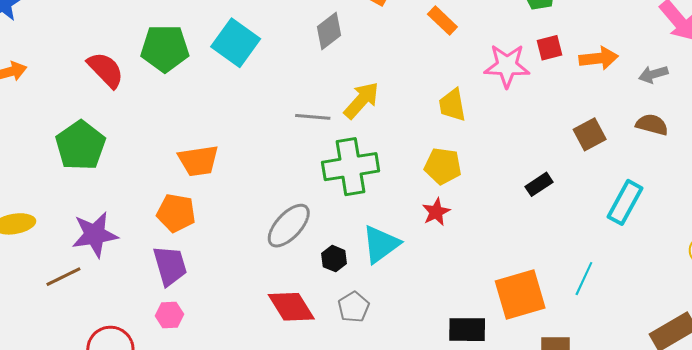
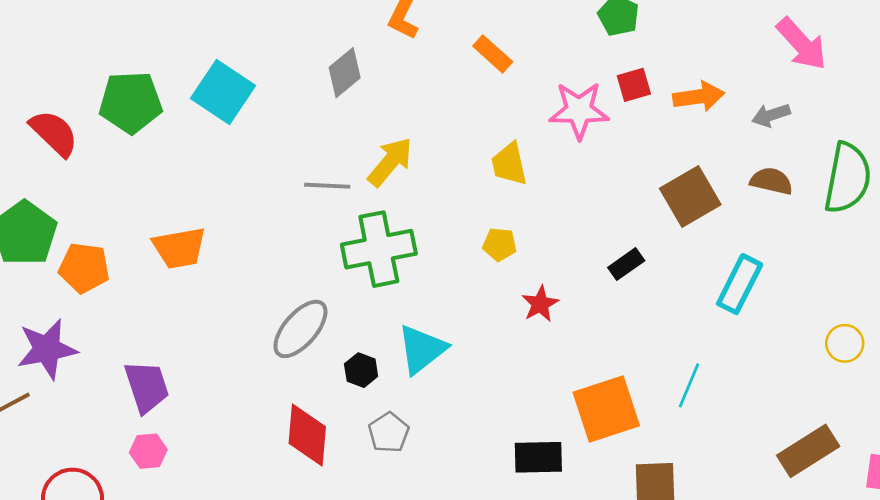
brown square: (590, 134) -> (690, 197), size x1.4
yellow pentagon: (443, 166) -> (500, 244), size x0.7
red star: (436, 212) -> (540, 304), moved
orange pentagon: (176, 213) -> (84, 268), moved
red diamond: (291, 307) -> (307, 435), turned 39

